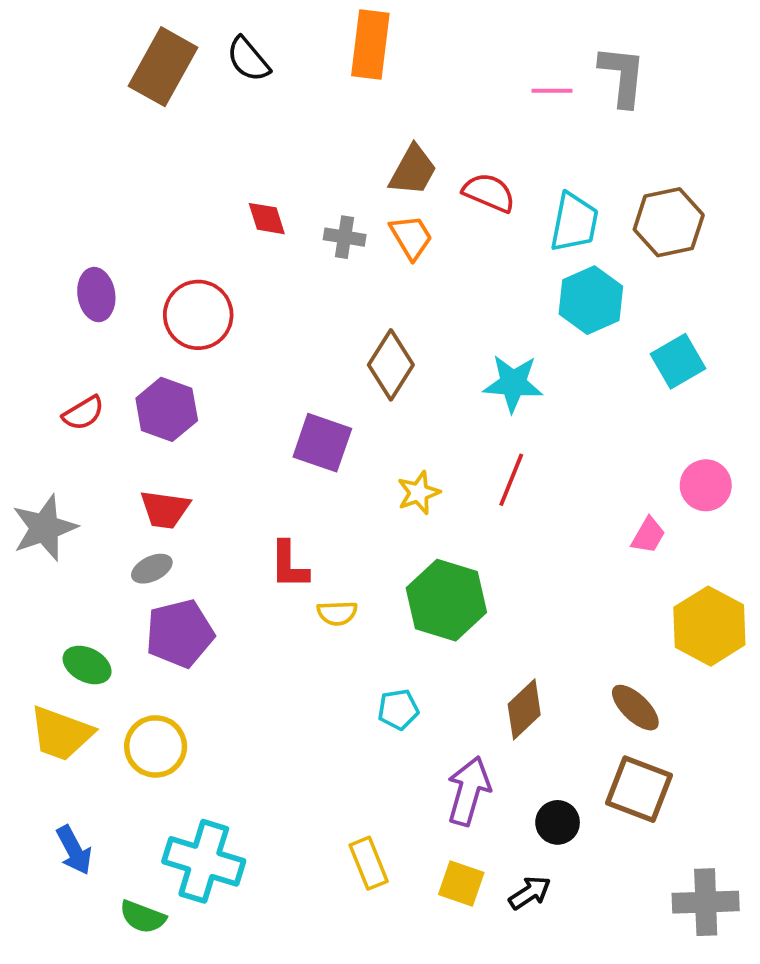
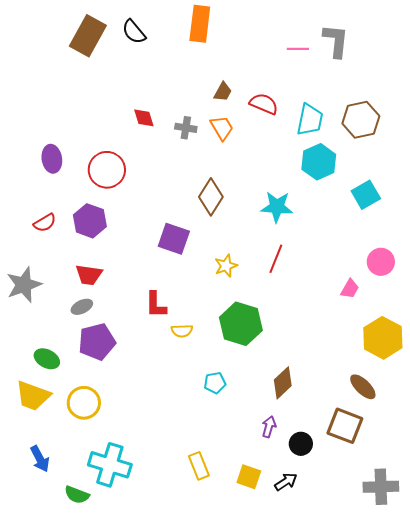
brown trapezoid: (413, 170) -> (223, 92), size x0.7
brown ellipse: (635, 708) -> (363, 387), moved
purple arrow: (469, 791) -> (269, 427), moved, size x0.6

